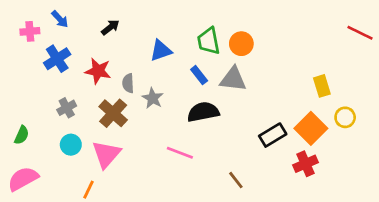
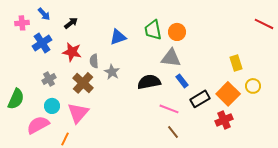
black arrow: (110, 27) -> (71, 23), moved
blue rectangle: (199, 75) -> (182, 81), moved
green semicircle: (22, 135) -> (16, 99), size x1.5
pink line: (180, 153) -> (169, 109), moved
pink semicircle: (23, 179) -> (38, 125), moved

